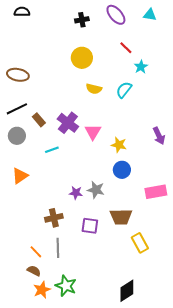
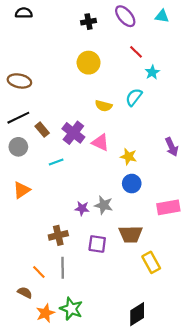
yellow semicircle: (94, 89) -> (104, 106), moved
pink triangle: (93, 132) -> (100, 143), turned -36
brown semicircle: (34, 271) -> (25, 293), moved

